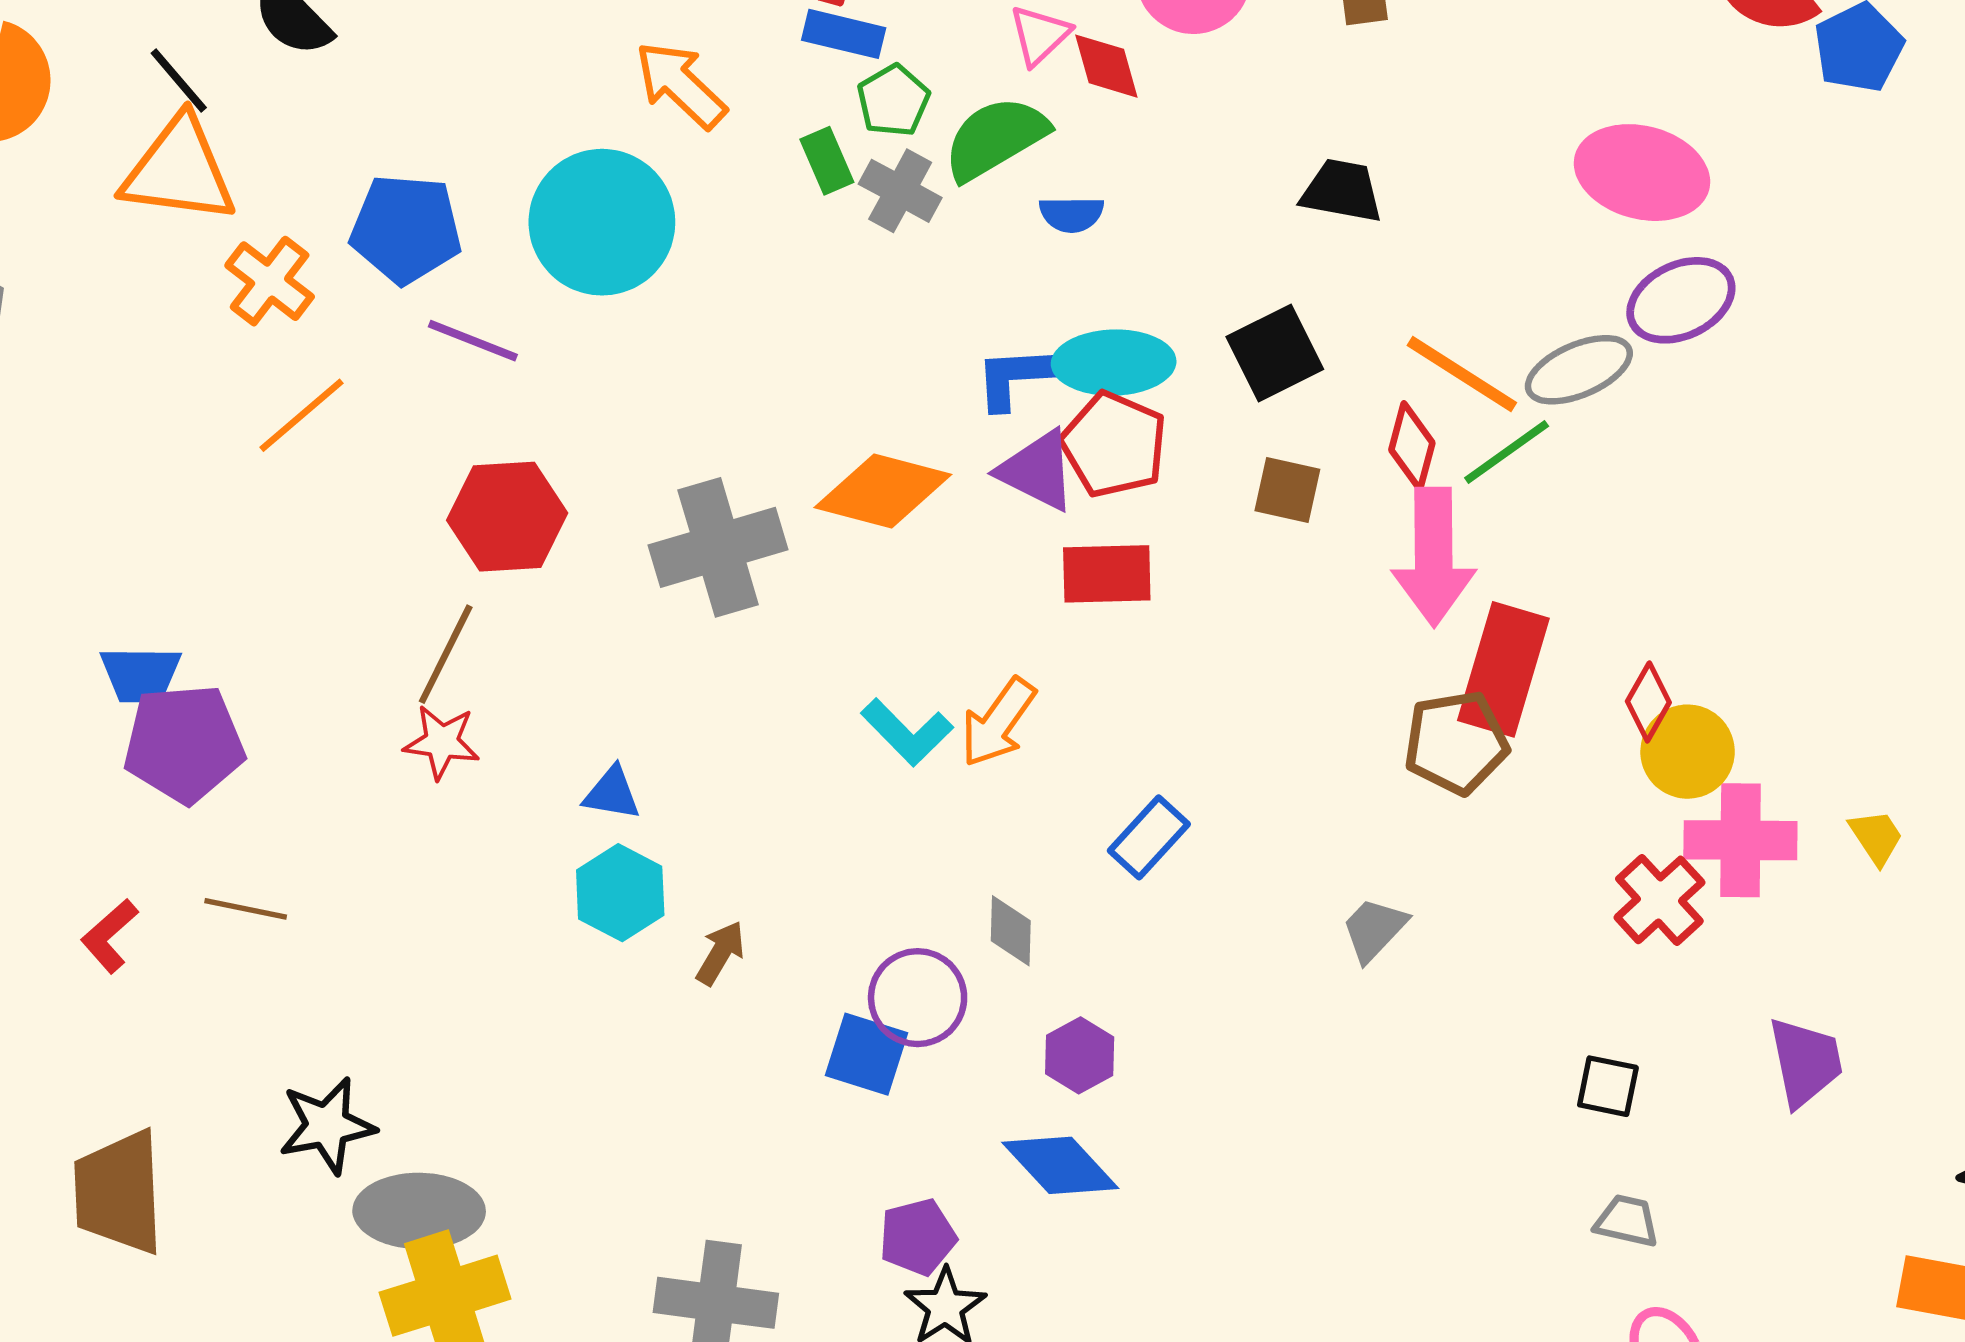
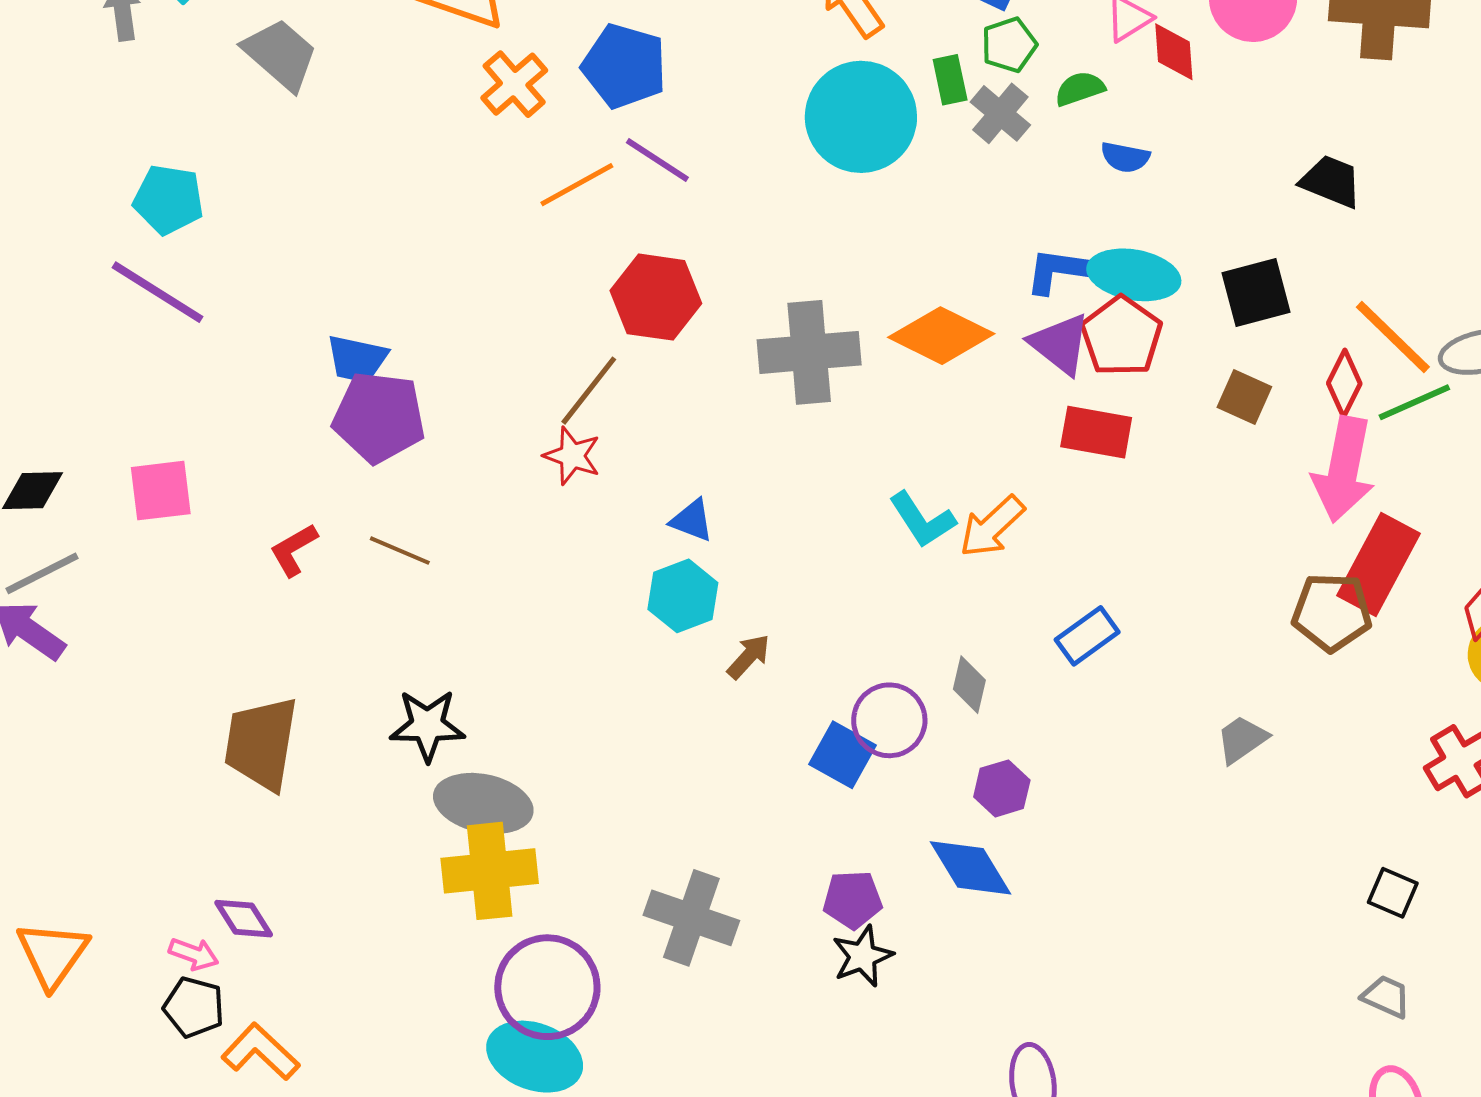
green semicircle: (995, 138) -> (1080, 89), size x0.6
cyan circle: (602, 222) -> (861, 117), moved
orange line: (302, 415) -> (577, 185), moved

